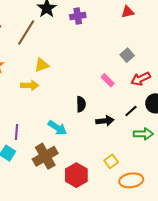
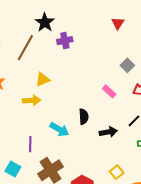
red triangle: (128, 12) -> (118, 23), moved, turned -40
purple cross: (78, 16) -> (65, 41), moved
cyan arrow: (57, 128) -> (59, 129), moved
purple line: (17, 132) -> (30, 144), moved

